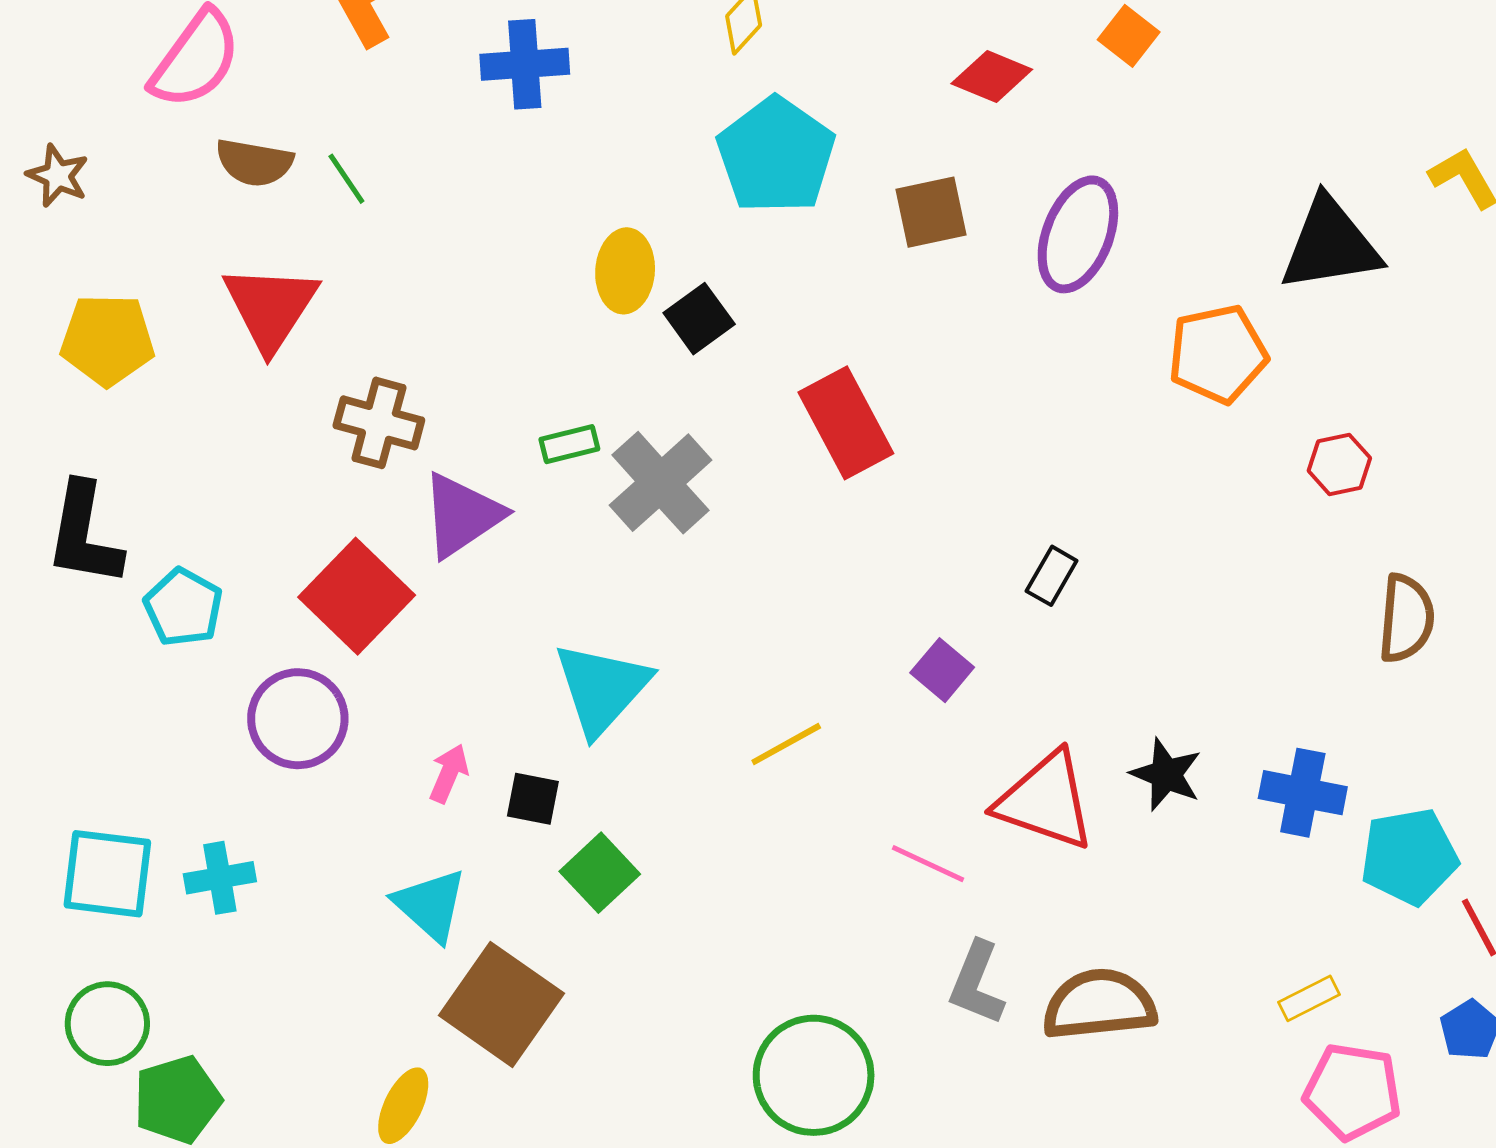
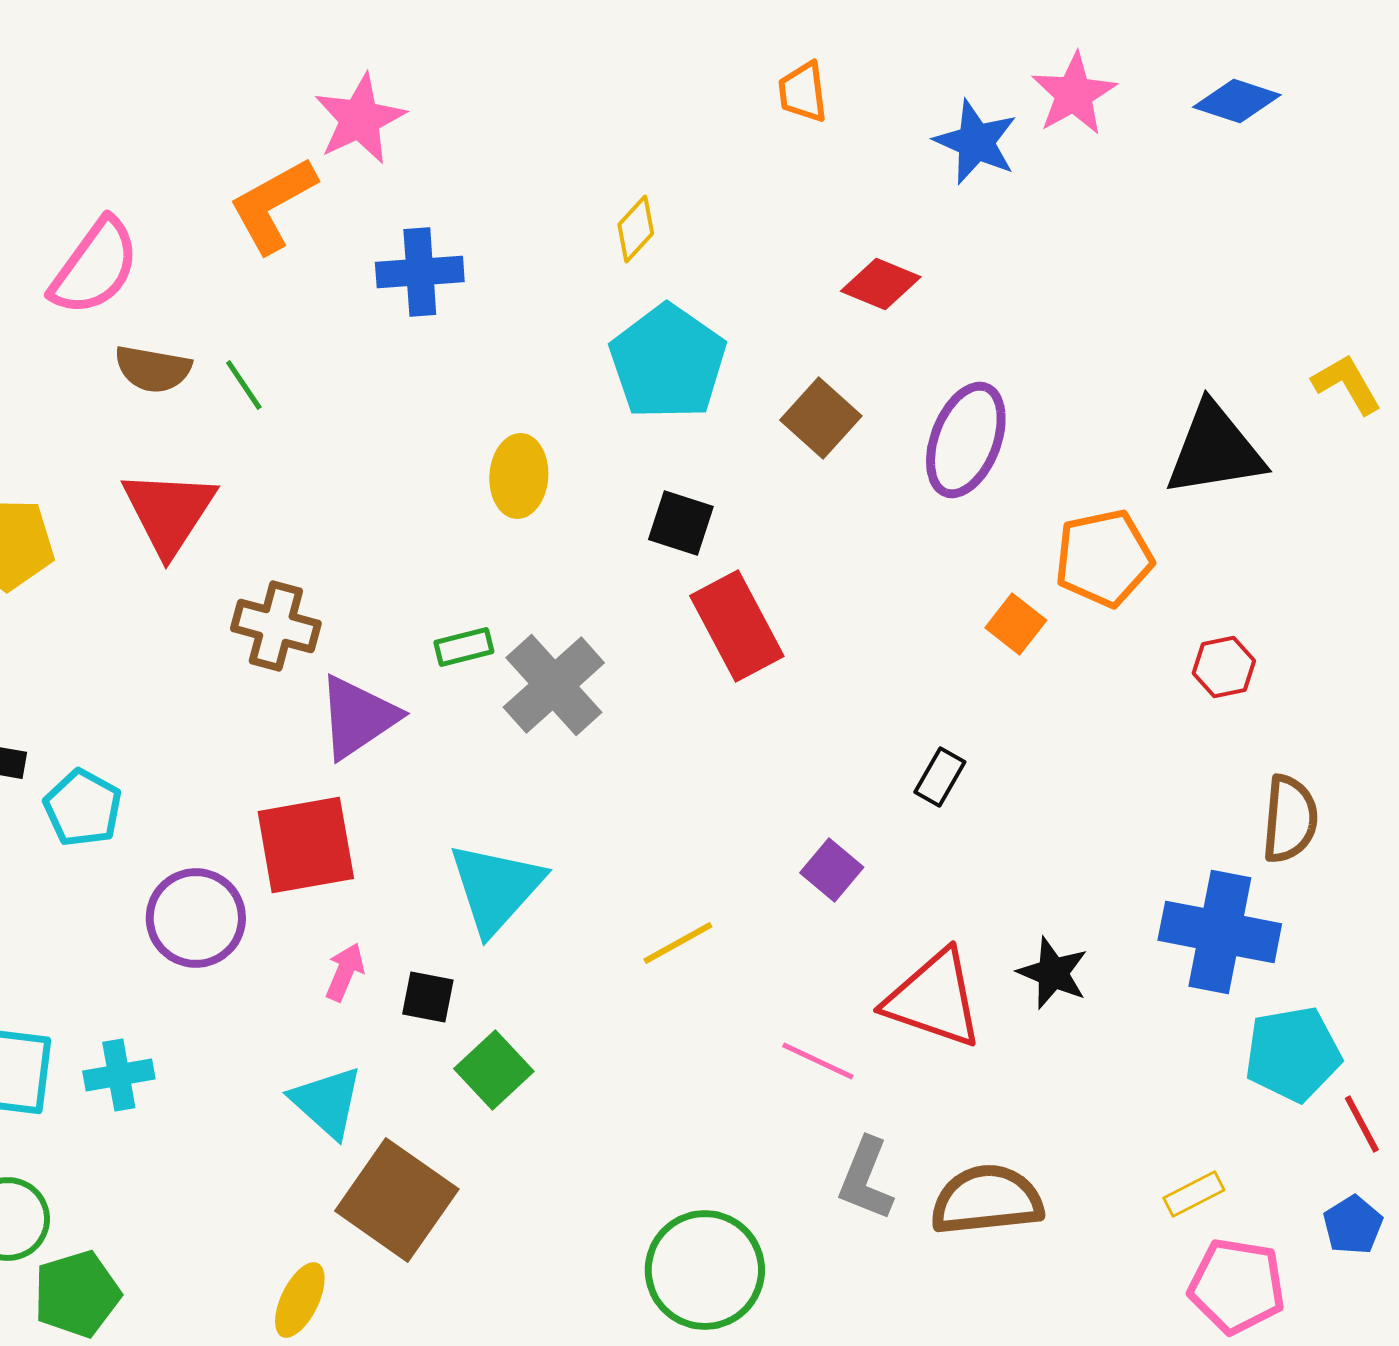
orange square: (1129, 36) -> (1016, 624), moved
brown square: (931, 212) -> (821, 418), turned -36
black square: (699, 319) -> (681, 523), moved, turned -36
red square: (357, 596) -> (306, 845), moved, turned 36
blue cross: (1303, 793) -> (1220, 932), moved, size x1.4

